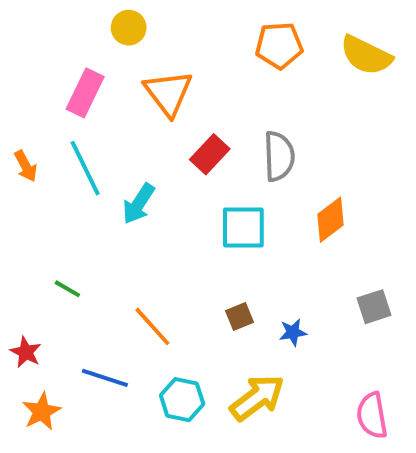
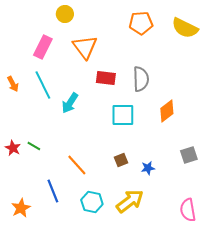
red rectangle: (210, 154) -> (106, 78), turned 54
red star: (26, 352) -> (13, 148), moved
blue line: (105, 378) -> (53, 191), turned 50

